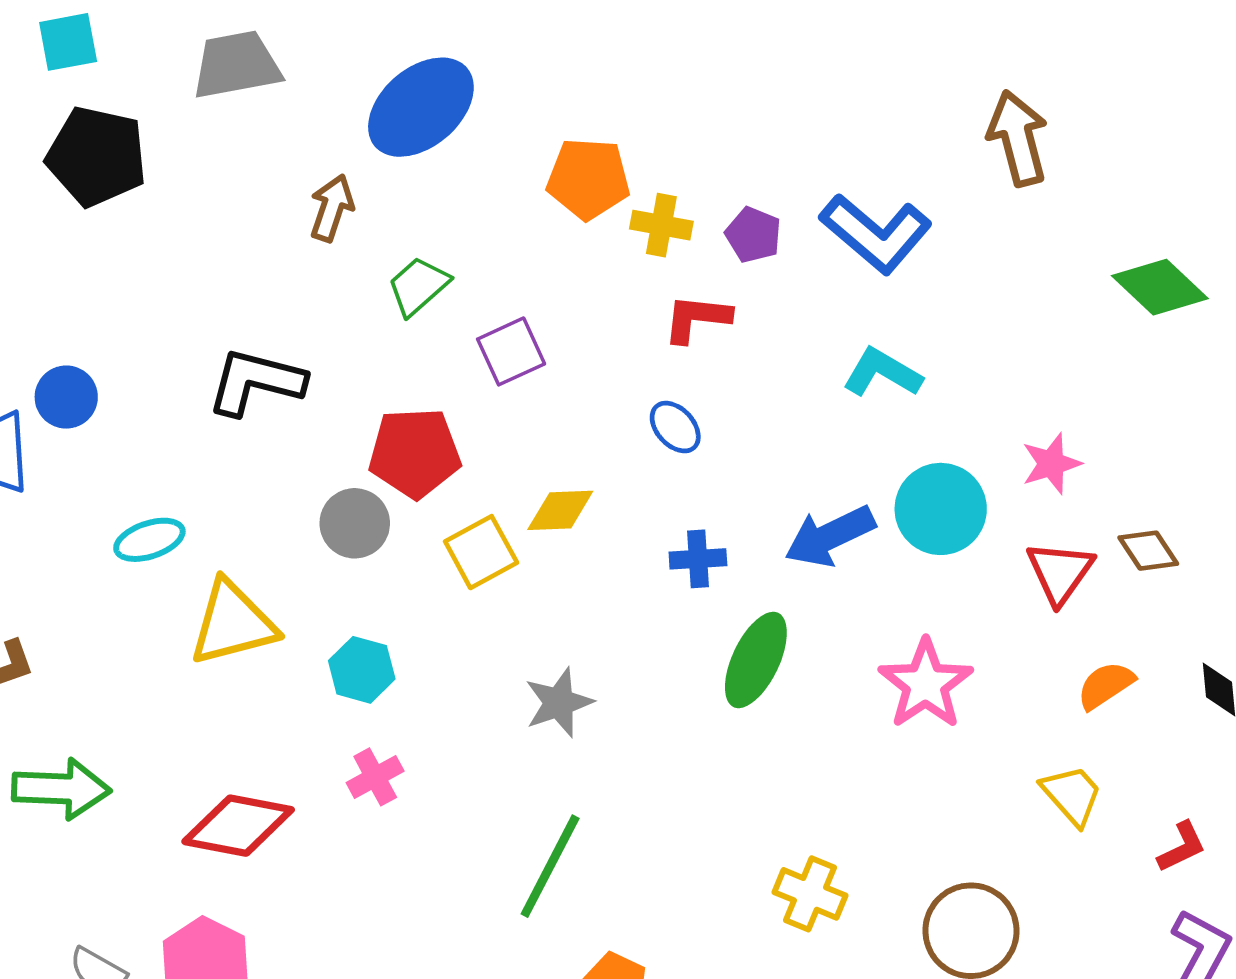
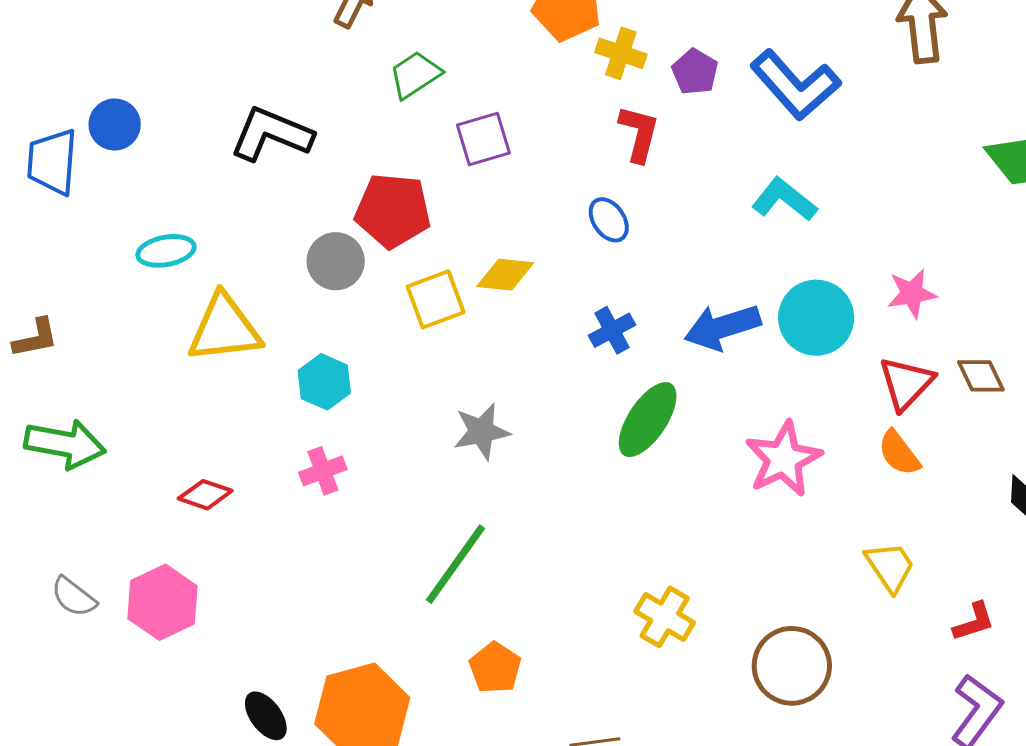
red L-shape: (697, 318) -> (639, 134), turned 90
blue cross: (698, 559) -> (612, 330), turned -33
orange semicircle: (1106, 685) -> (899, 453), moved, turned -102
red diamond: (238, 826) -> (205, 495), size x0.6

